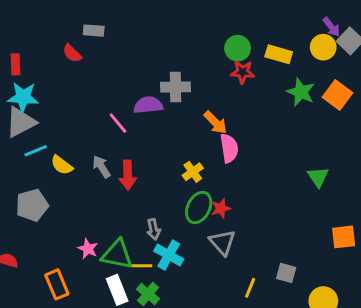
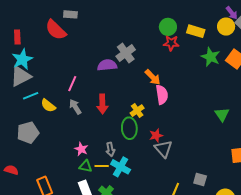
red semicircle: (72, 53) -> (56, 30), size x1.6
gray cross: (176, 87) -> (126, 53), turned -36
cyan star: (23, 97) -> (22, 59), turned -30
pink line: (118, 123) -> (72, 84), moved, turned 63
red arrow: (128, 175) -> (102, 104), moved
green ellipse: (199, 207) -> (129, 128), moved, turned -30
gray triangle: (222, 242) -> (163, 149), moved
pink star: (88, 249) -> (81, 149), moved
green triangle: (117, 254) -> (86, 166), size x0.6
yellow line: (142, 266) -> (102, 166), moved

